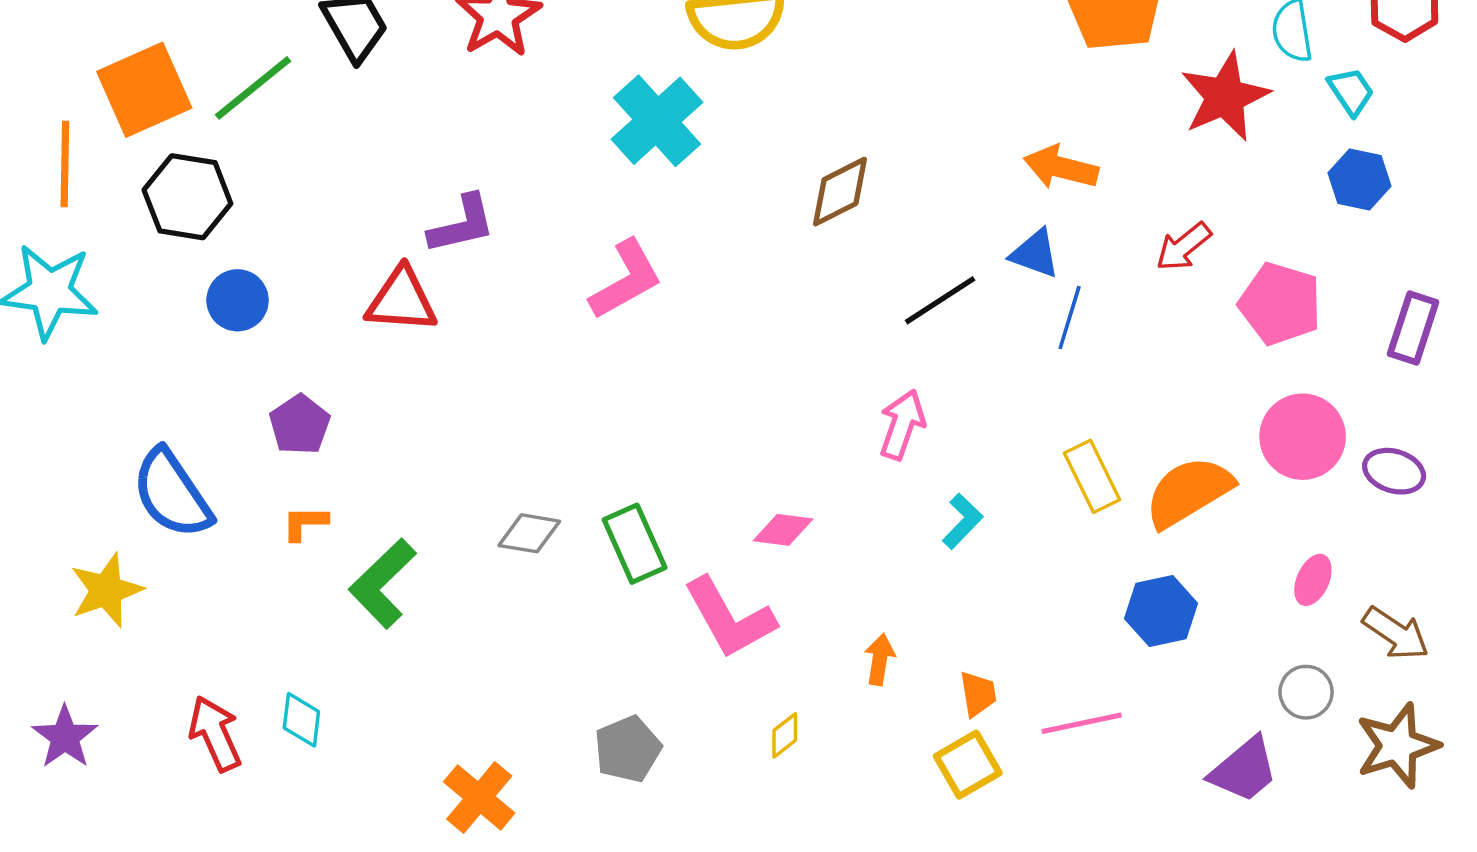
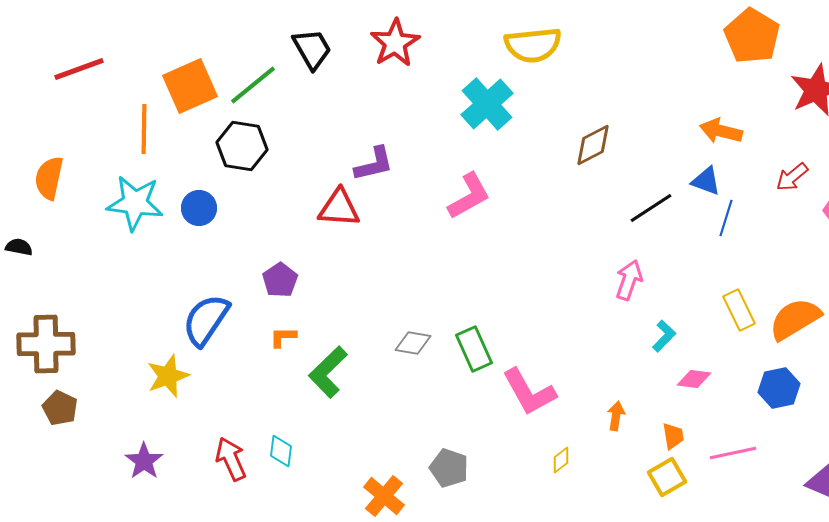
black hexagon: (187, 197) -> (242, 146), moved
blue circle: (238, 300) -> (199, 208), moved
blue semicircle: (172, 494) -> (206, 320), turned 68
pink diamond: (783, 530) -> (694, 379), moved
gray pentagon: (628, 749) -> (449, 468), moved, turned -30

